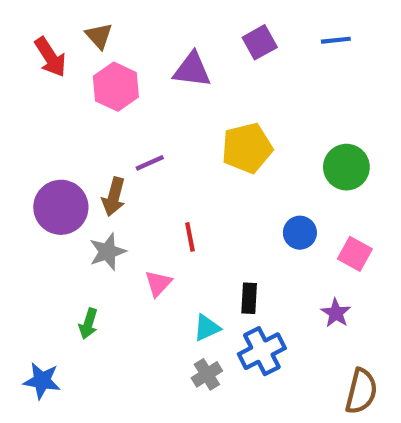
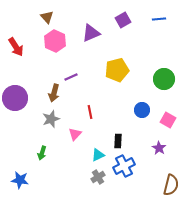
red arrow: (50, 57) -> (16, 47), moved
purple triangle: (192, 70) -> (91, 33), turned -30
purple circle: (61, 207) -> (15, 98), moved

